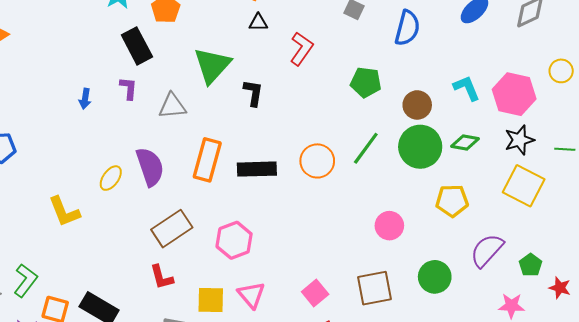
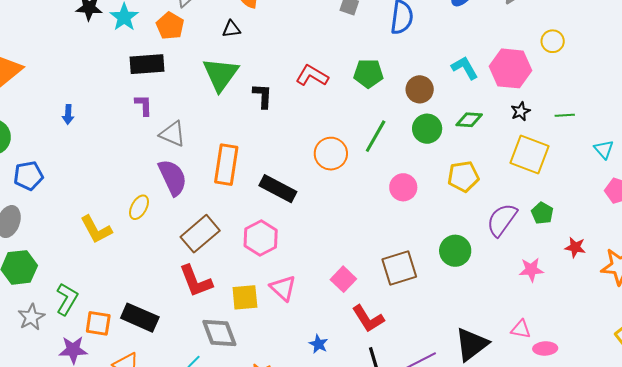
black triangle: (258, 22) -> (231, 29), moved
black rectangle: (137, 46) -> (147, 64), turned -60
red L-shape: (301, 49) -> (312, 76), moved, turned -88
blue arrow: (85, 99) -> (68, 114), moved
gray triangle: (172, 106) -> (173, 134), moved, turned 36
black star: (519, 140) -> (521, 111), size x0.7
green circle: (420, 147) -> (427, 129), size x0.7
black rectangle: (257, 169) -> (278, 189), moved, turned 36
yellow ellipse: (111, 178) -> (139, 207), moved
pink circle: (389, 226) -> (403, 187), moved
green pentagon: (530, 265) -> (542, 213), moved
red L-shape: (161, 277) -> (196, 281), size x1.4

